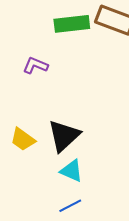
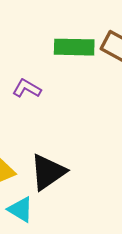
cyan triangle: (72, 171) -> (21, 209), moved

